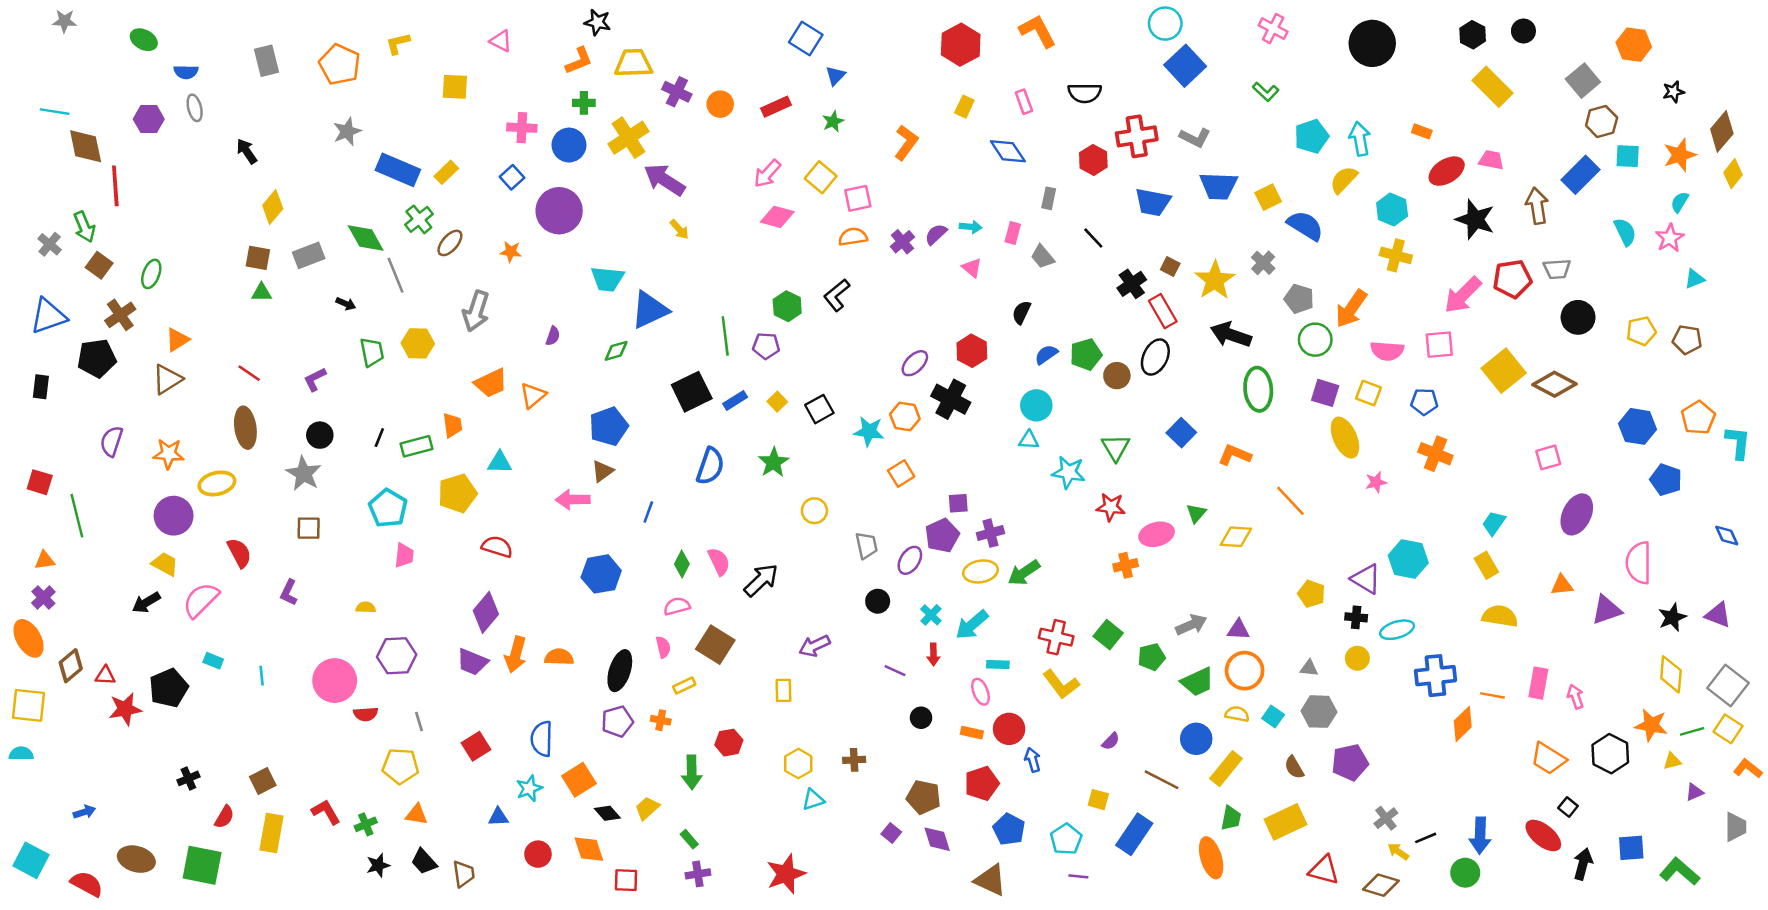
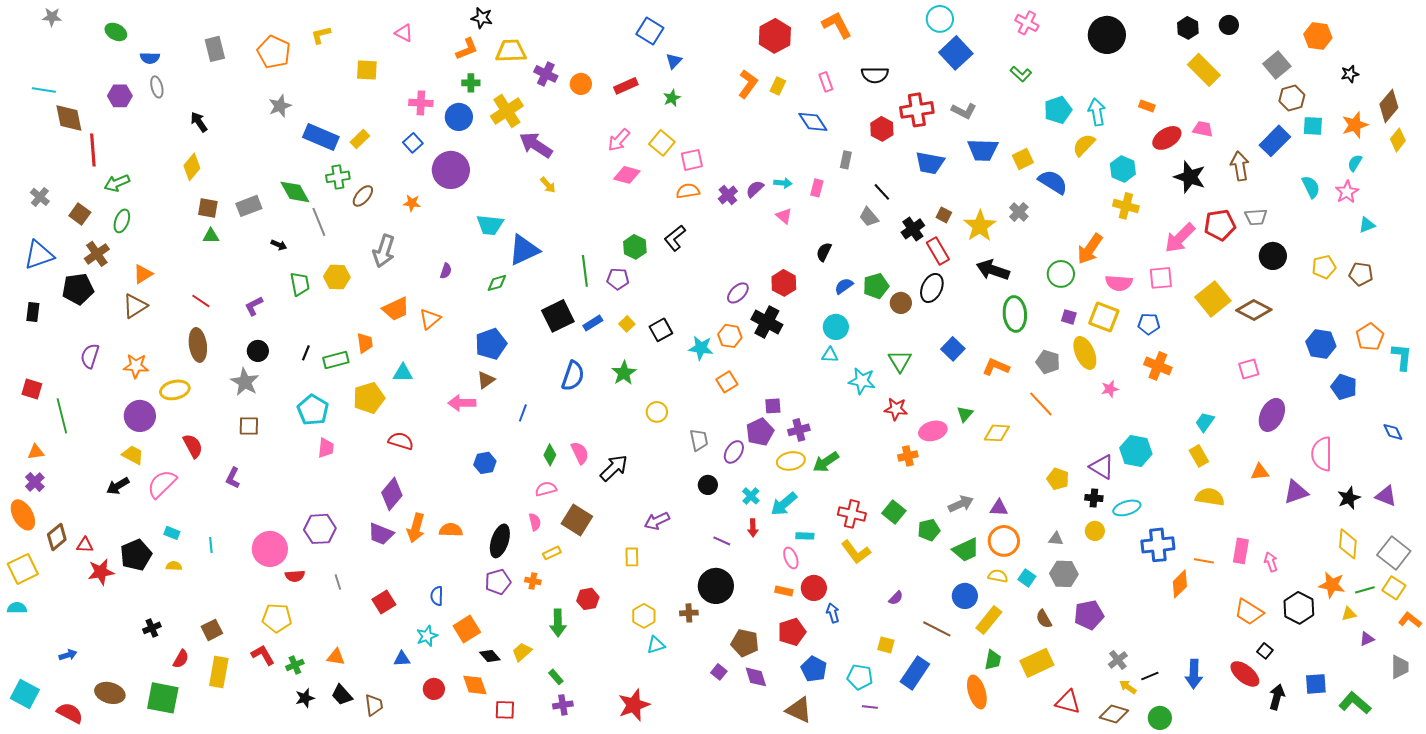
orange L-shape: (906, 143) -> (748, 84), moved
yellow diamond: (273, 207) -> (192, 167), moved
green cross: (419, 219) -> (338, 177), turned 30
green arrow: (84, 227) -> (117, 183), moved, turned 90
gray trapezoid: (1043, 257) -> (869, 217), moved
gray pentagon: (1299, 299) -> (1048, 362), moved
purple square: (1325, 393) -> (1069, 317), size x0.7
yellow square: (1369, 393) -> (1104, 317), size x1.4
blue hexagon: (601, 574) -> (485, 463), size x0.7
yellow semicircle: (366, 607) -> (174, 566), moved
yellow square: (29, 705) -> (23, 569), turned -32
black circle: (921, 718) -> (716, 586), moved, size x2.0
blue semicircle: (542, 739) -> (437, 596), size x0.7
yellow pentagon: (400, 766) -> (277, 618), moved
cyan pentagon: (1066, 839) -> (860, 677), turned -30
green circle: (1465, 873) -> (1160, 718), moved

